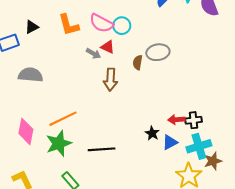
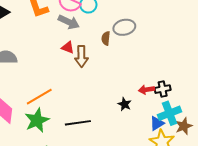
red triangle: (108, 47) -> (68, 47), moved
gray arrow: (93, 54) -> (69, 22), moved, size x1.5
blue triangle: (170, 142) -> (157, 123), moved

